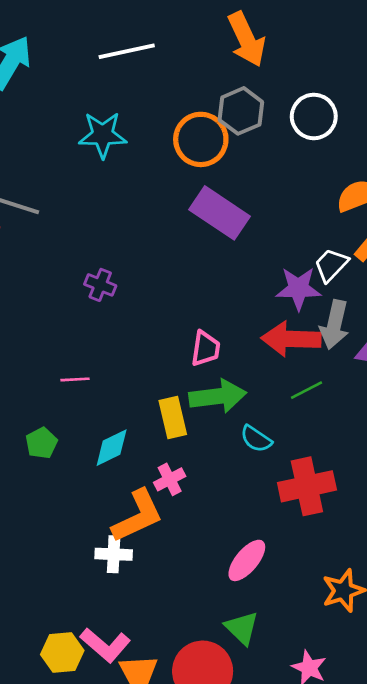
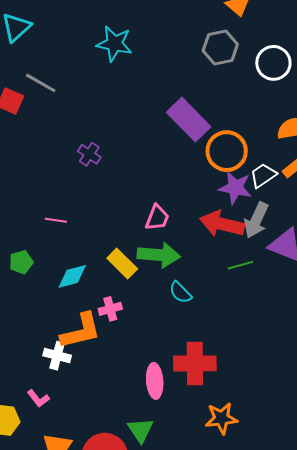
orange circle: (201, 139) -> (227, 151), moved
green line: (306, 390) -> (240, 265), moved
yellow rectangle: (173, 417) -> (122, 264), turned -44
red cross: (307, 486) -> (195, 363), moved
pink ellipse: (247, 560) -> (155, 381), turned -56
pink L-shape: (105, 645) -> (38, 398), moved, size x0.6

